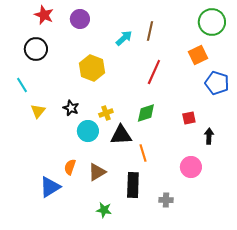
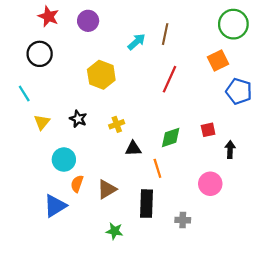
green diamond: (146, 113) -> (171, 138), moved
cyan circle: (88, 131) -> (64, 160), moved
black triangle: (121, 135) -> (133, 149), size x0.7

